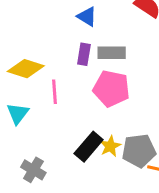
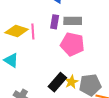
pink line: (55, 92) -> (33, 31), moved
cyan triangle: (18, 113) -> (11, 60), turned -35

